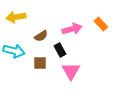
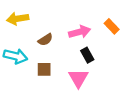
black rectangle: (60, 50) -> (87, 55), moved

